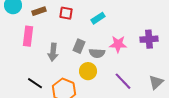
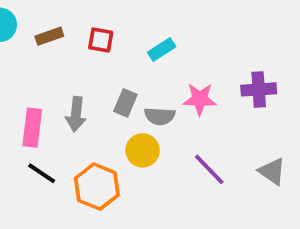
pink rectangle: (28, 36) -> (32, 128), moved
gray triangle: (156, 82) -> (272, 171), turned -42

